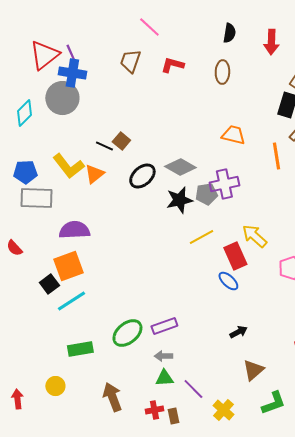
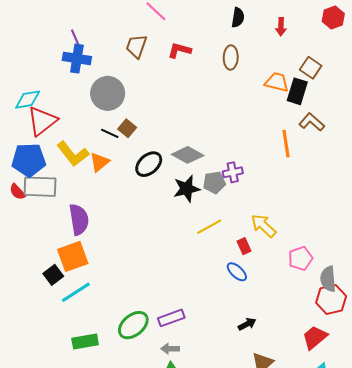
red arrow: (271, 42) -> (281, 27), size x0.7
red triangle: (44, 55) -> (42, 121), moved
gray circle: (62, 98) -> (108, 93), moved
cyan diamond: (24, 113) -> (28, 100), turned 36
orange trapezoid: (233, 135) -> (277, 82), moved
blue pentagon: (25, 172) -> (29, 160), size x1.4
purple cross: (224, 184) -> (233, 172), size x0.7
purple semicircle: (74, 230) -> (79, 219), turned 84
red semicircle: (14, 248) -> (17, 192), moved
red rectangle: (235, 256) -> (244, 246), size x0.6

